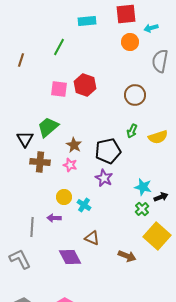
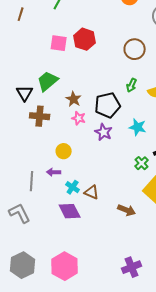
pink star: (70, 165) -> (79, 118), moved
cyan star: (143, 187) -> (138, 127), moved
cyan cross: (84, 205) -> (73, 187), moved

